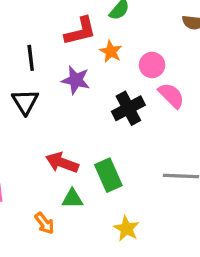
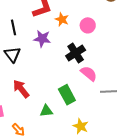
pink semicircle: (171, 95) -> (89, 74), moved
red arrow: (62, 163) -> (21, 89), moved, turned 36
orange arrow: (44, 223) -> (18, 130), moved

